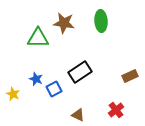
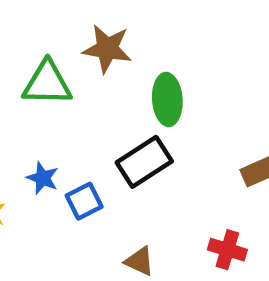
green ellipse: (101, 21) -> (167, 99), moved
red cross: (116, 110) -> (227, 250), turned -35

